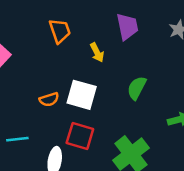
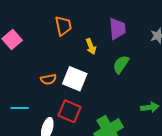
green semicircle: (137, 88) -> (121, 64), moved

